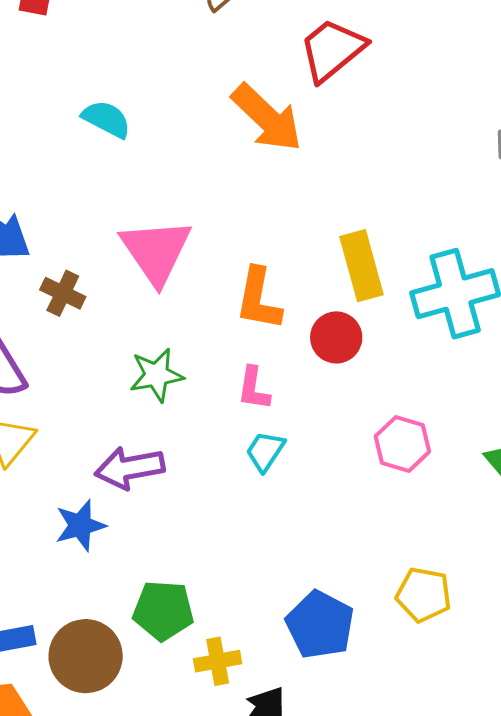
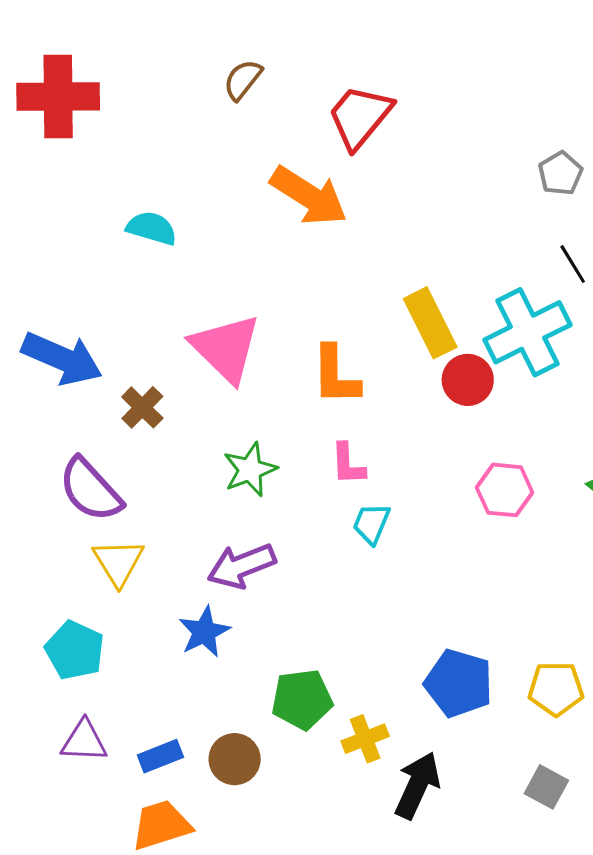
brown cross: (63, 293) -> (142, 407), turned 30
red circle: (336, 337) -> (468, 380), moved
yellow pentagon: (424, 595) -> (556, 689), moved
brown circle: (86, 656) -> (235, 759), size x0.7

